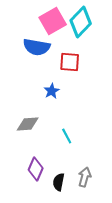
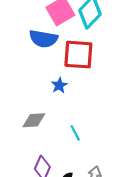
red square: (70, 62) -> (78, 55), size x1.4

